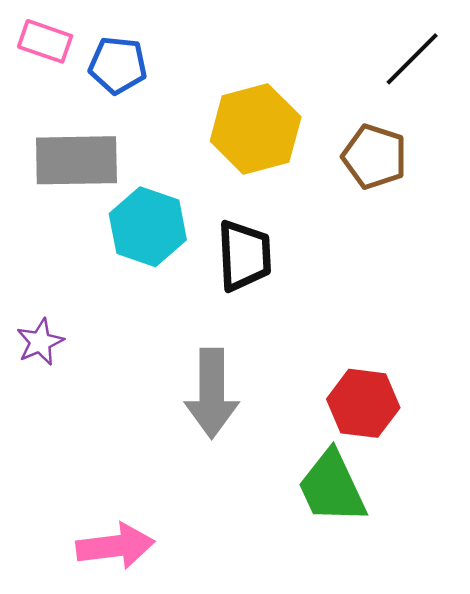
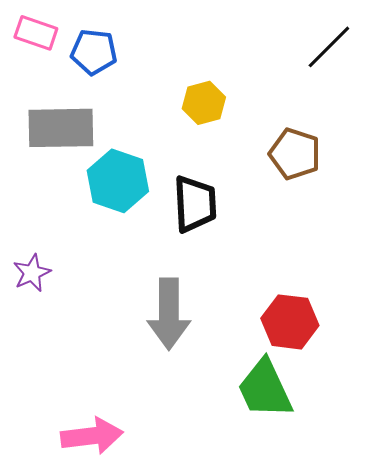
yellow hexagon: (256, 129) -> (204, 103), size x0.6
brown pentagon: (375, 157) -> (295, 154), moved

